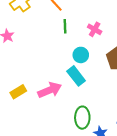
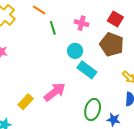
cyan rectangle: (76, 76) -> (87, 70), moved
green ellipse: (82, 118) -> (93, 110), turned 30

